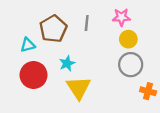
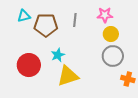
brown pentagon: (53, 29) -> (46, 25), turned 30
cyan triangle: (28, 45) -> (24, 16), moved
yellow triangle: (79, 88) -> (68, 76), turned 45

